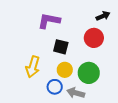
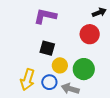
black square: (61, 47) -> (47, 48), moved
yellow arrow: (33, 67) -> (27, 80), moved

